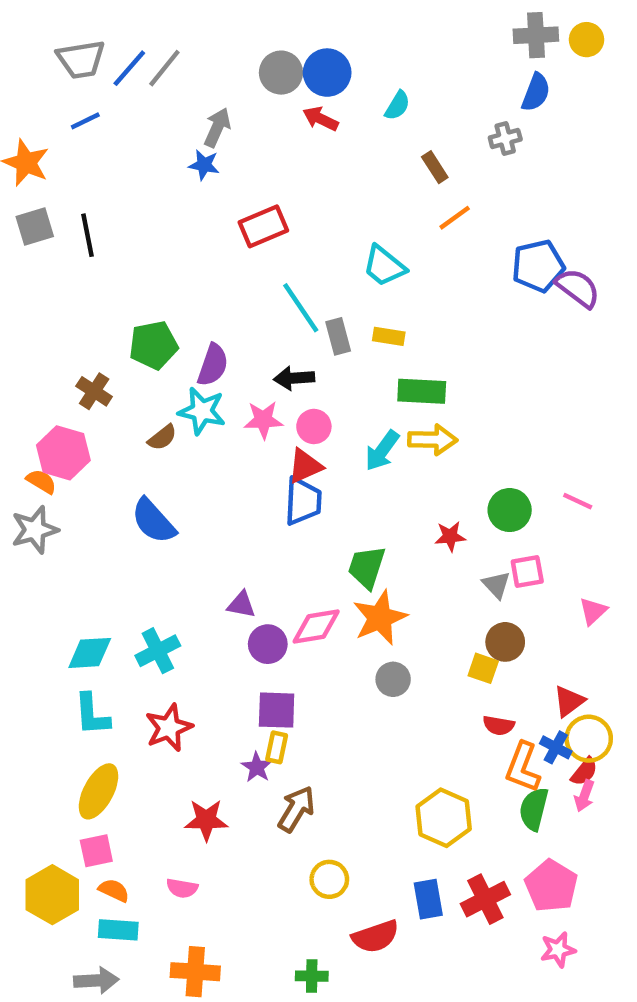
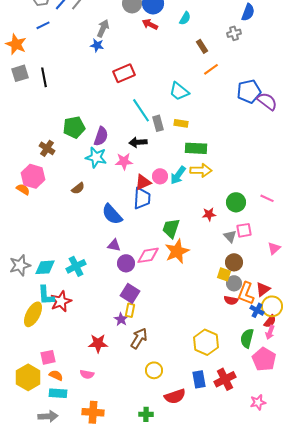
pink circle: (314, 426) -> (160, 176), moved
brown semicircle: (162, 437) -> (78, 188), moved
blue semicircle: (153, 521) -> (112, 214), moved
gray star: (35, 530) -> (20, 265), moved
gray circle: (393, 679) -> (234, 283), moved
purple square: (277, 710) -> (130, 293), turned 30
red star: (169, 728) -> (61, 301), moved
orange L-shape: (523, 767) -> (246, 293), moved
yellow ellipse: (98, 791) -> (33, 314), moved
pink pentagon: (551, 886) -> (264, 359), moved

